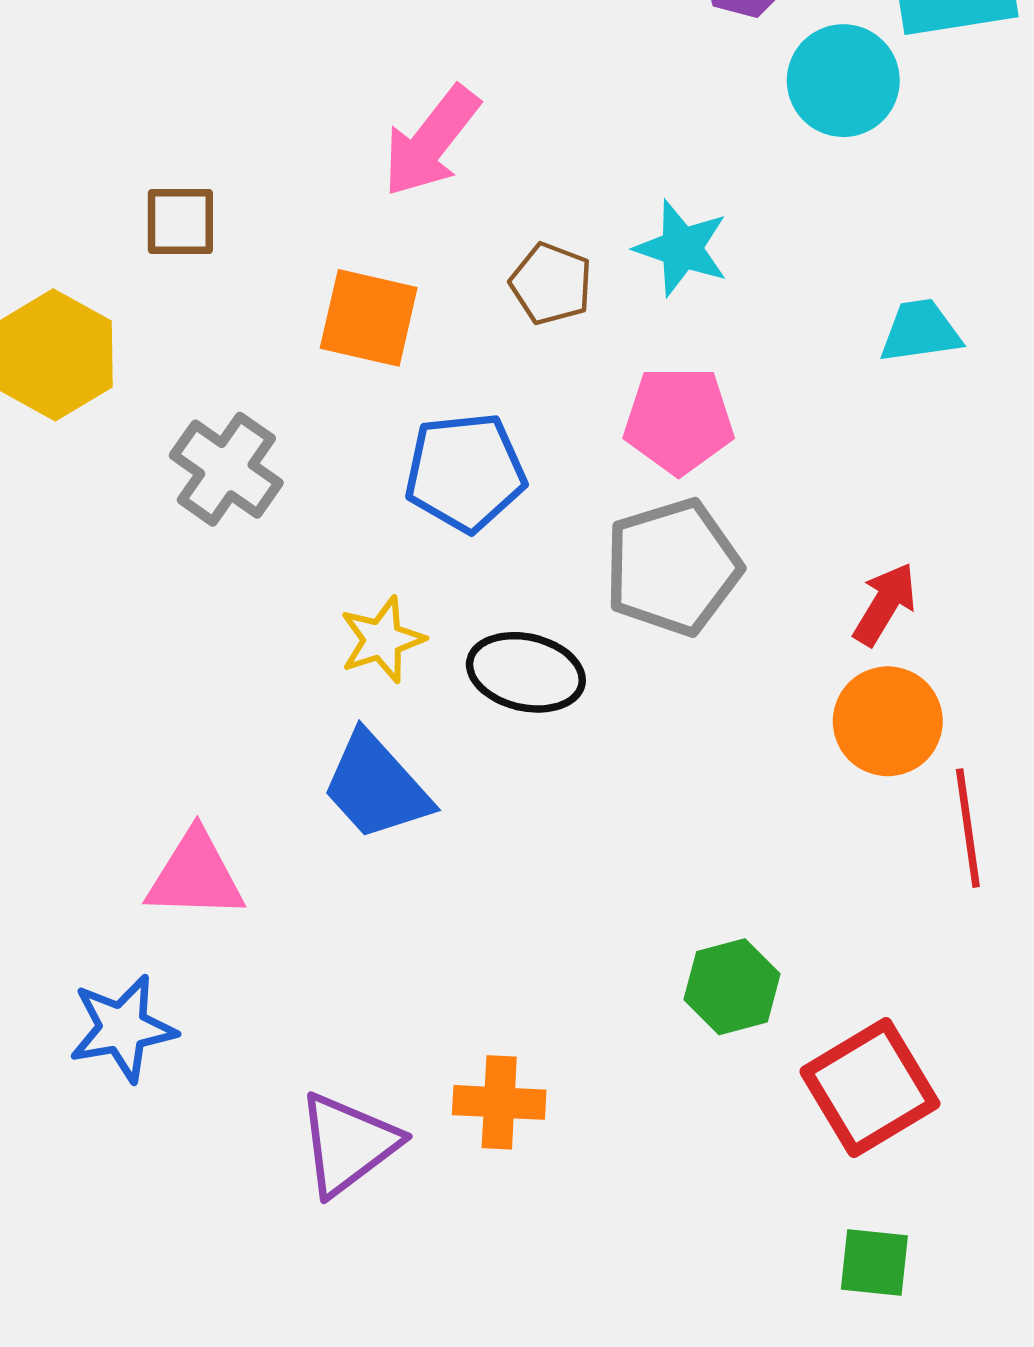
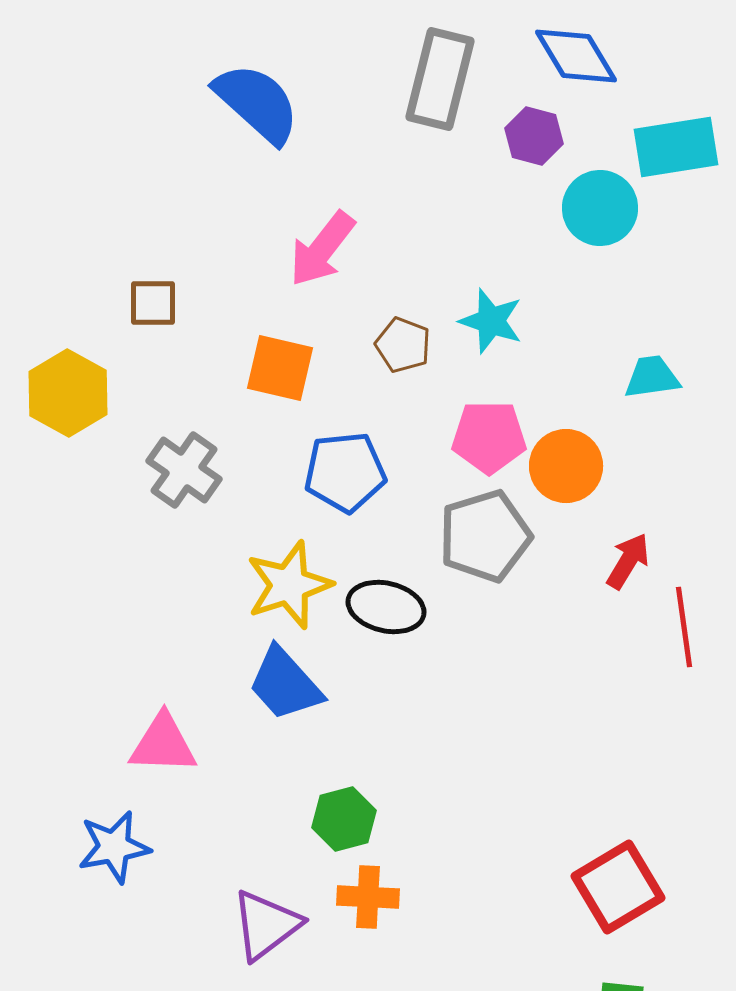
yellow star: (382, 640) -> (289, 585), size x1.5
orange circle: (888, 721) -> (566, 466), moved
red line: (968, 828) -> (684, 627), moved
green hexagon: (732, 987) -> (344, 819), moved

